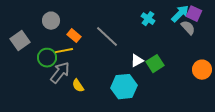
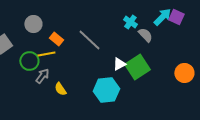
gray semicircle: (188, 28) -> (145, 35), moved
green square: (155, 64) -> (137, 67), size x1.4
gray arrow: (60, 73) -> (42, 76), size x0.7

